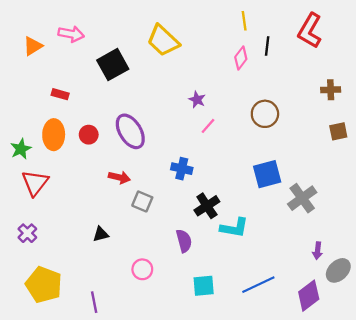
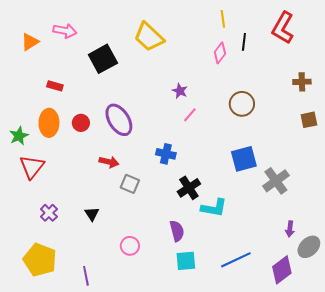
purple cross: (27, 233) -> (49, 213), moved
black triangle: (101, 234) -> (92, 214), turned -49
purple semicircle: (184, 241) -> (177, 231), moved

